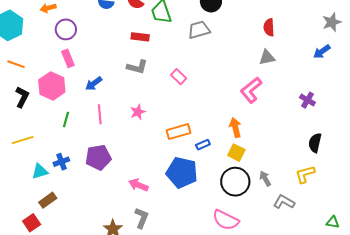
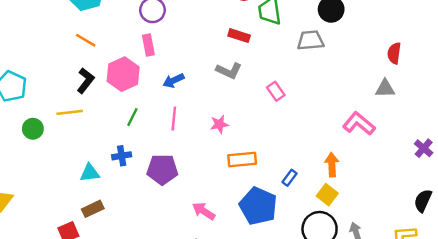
pink L-shape: (251, 90) -> (359, 124), turned 68
orange rectangle: (178, 132) -> (242, 160), moved
yellow line: (23, 140) -> (70, 112), moved
blue rectangle: (203, 145) -> (289, 178), turned -40
blue cross: (61, 162) -> (122, 156), moved

